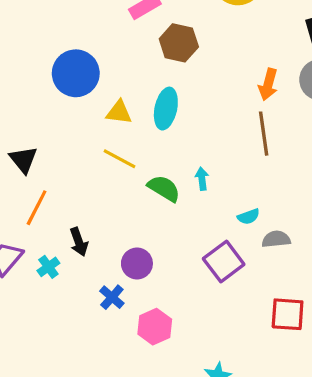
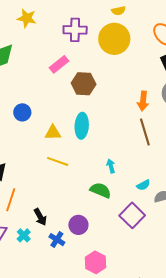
blue circle: (76, 73) -> (22, 112), size x0.6
green semicircle: (164, 188) -> (101, 190), moved
blue cross: (112, 297) -> (57, 240), moved

